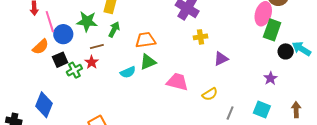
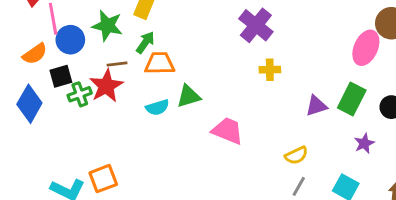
green rectangle: (272, 30) -> (352, 99), moved
orange trapezoid: (145, 40) -> (160, 63), moved
purple triangle: (221, 59) -> (316, 106), moved
red star: (92, 62) -> (106, 86), size x1.6
yellow semicircle: (210, 94) -> (296, 155), moved
blue diamond: (44, 105) -> (29, 104), moved

